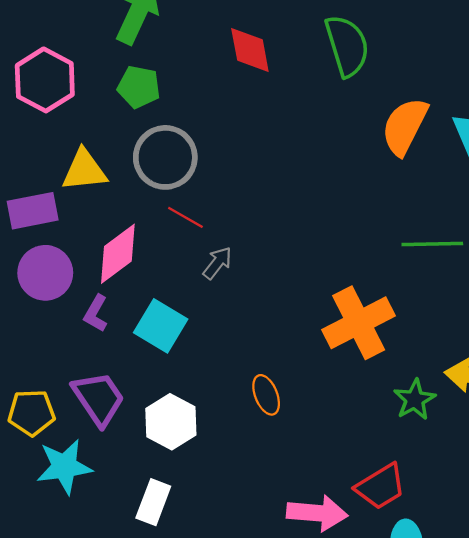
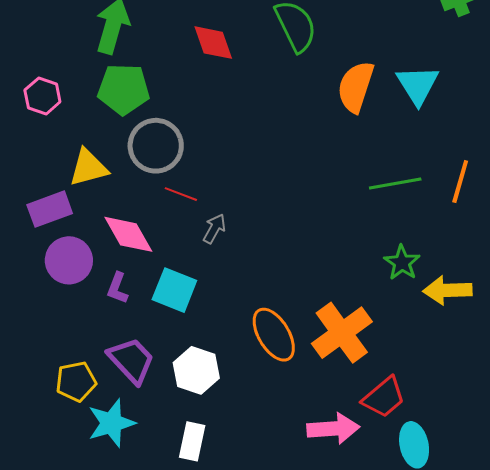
pink hexagon: (45, 80) -> (42, 96), size x0.7
green pentagon: (139, 87) -> (124, 89), size x1.4
pink diamond: (118, 254) -> (128, 234), turned -74
orange cross: (359, 323) -> (342, 333), moved
orange ellipse: (266, 395) -> (274, 335), size x1.6
green star: (415, 400) -> (402, 263), moved

